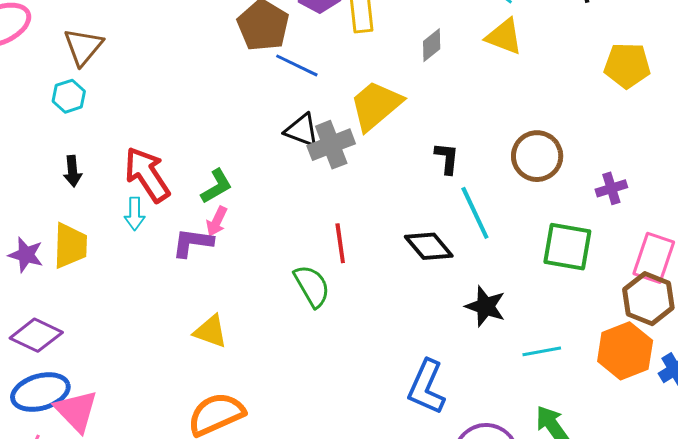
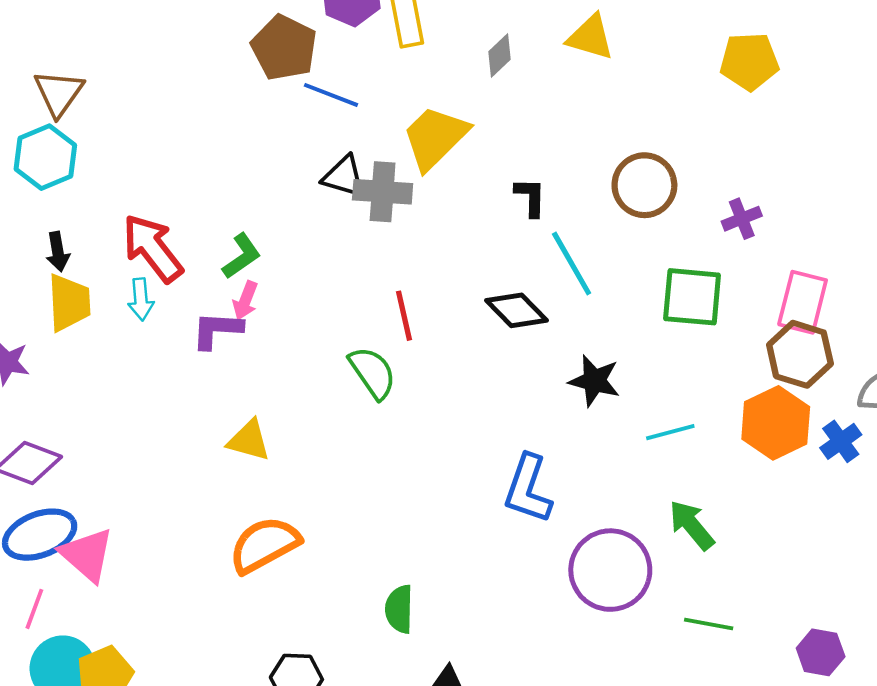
cyan hexagon: (69, 96) -> (45, 157), size x1.5
gray cross: (331, 145) -> (383, 192), turned 30
yellow trapezoid: (70, 246) -> (69, 303), moved

